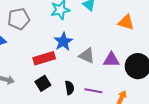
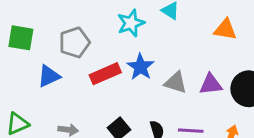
red rectangle: (44, 58) -> (105, 74), moved

